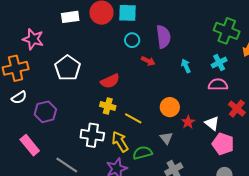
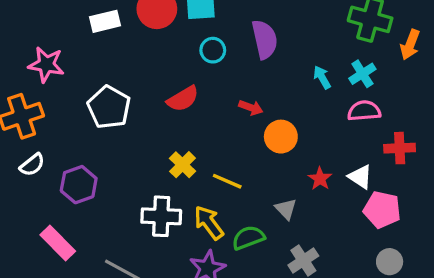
red arrow: (148, 61) -> (251, 108), moved
cyan arrow: (186, 66) -> (322, 77), moved
red semicircle: (110, 81) -> (183, 99), moved
yellow cross: (108, 106) -> (183, 165), turned 35
orange circle: (170, 107) -> (281, 137), moved
red cross: (237, 109) -> (400, 148), turned -36

